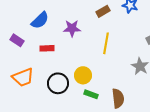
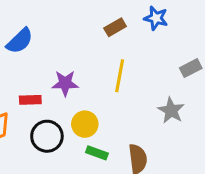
purple star: (72, 28) -> (65, 83), moved
red rectangle: (47, 48) -> (30, 100), moved

